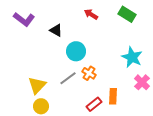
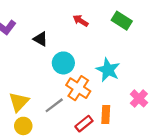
cyan star: (132, 57) -> (108, 70), moved
orange cross: (89, 73) -> (78, 88), size x1.5
gray line: (68, 78) -> (54, 105), moved

